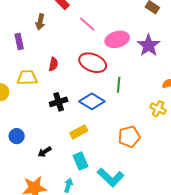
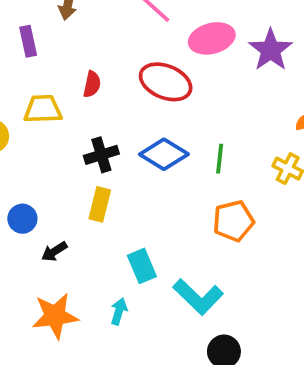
green line: (119, 85) -> (220, 159), moved
yellow rectangle: (79, 132) -> (100, 204), moved, turned -48
black arrow: (45, 152) -> (54, 252), moved

